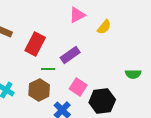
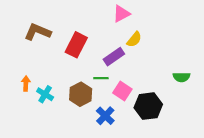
yellow semicircle: (104, 27) -> (134, 39), moved
green line: (48, 69) -> (101, 78), moved

